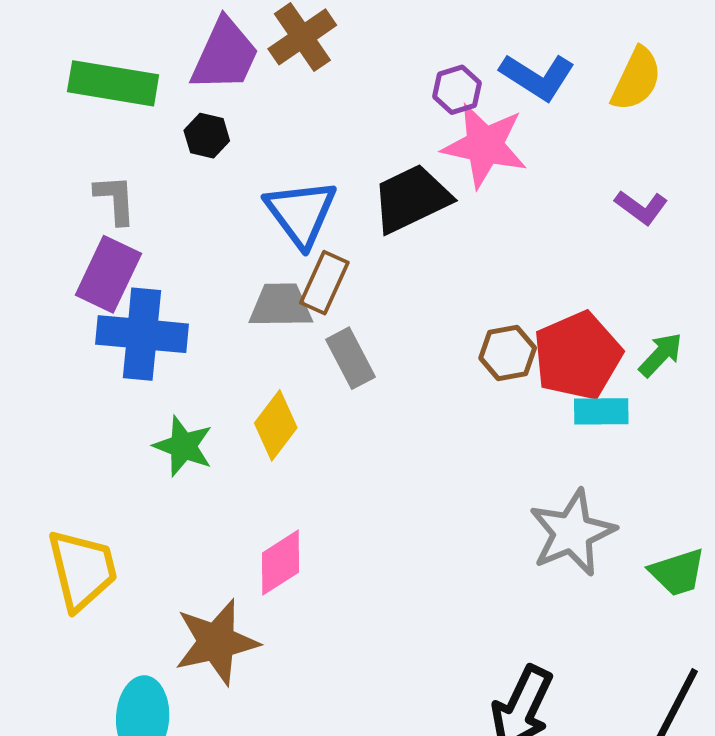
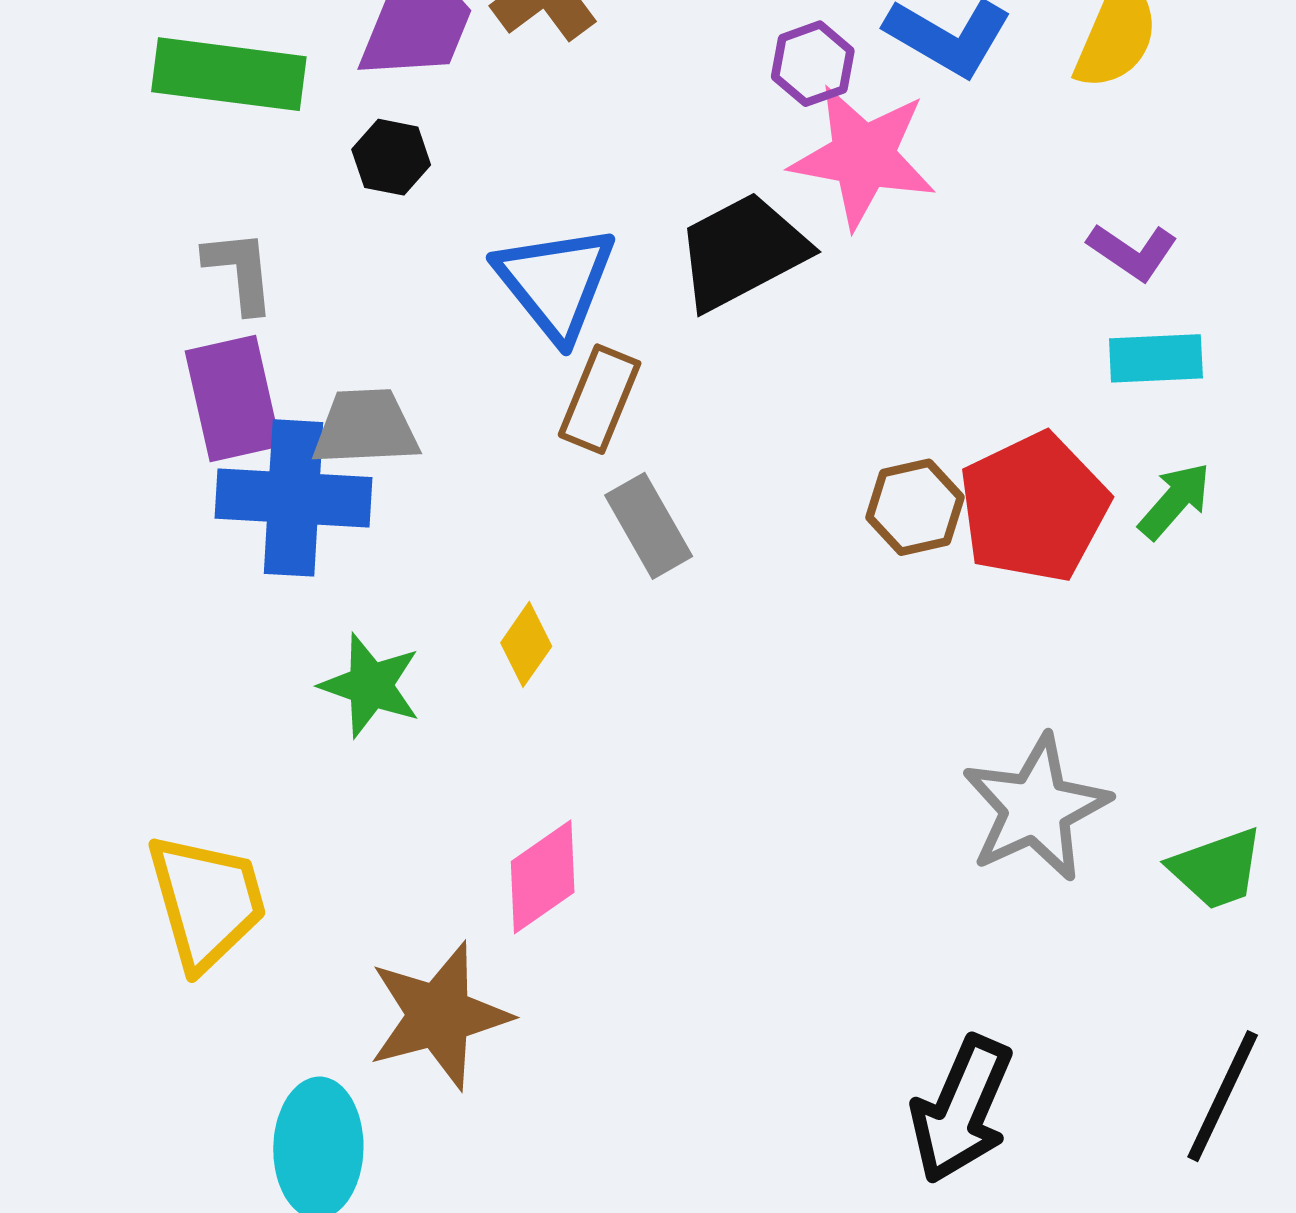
purple rectangle: (108, 274) -> (233, 398), turned -36
gray trapezoid: (281, 305) -> (366, 427), moved
cyan rectangle: (601, 411) -> (1156, 358), moved
yellow diamond: (276, 425) -> (526, 644), size x0.7

